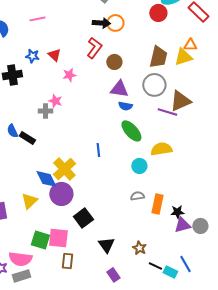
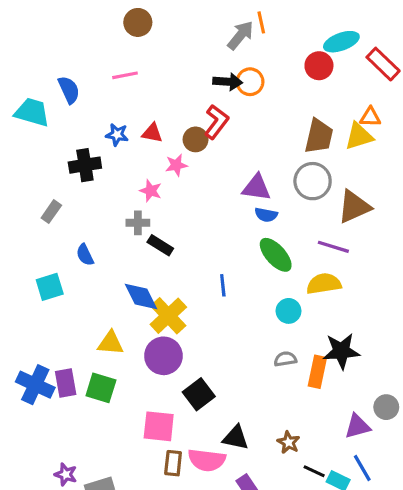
red triangle: (54, 55) -> (152, 133), turned -32
brown circle: (114, 62) -> (196, 139), moved
pink star: (55, 101) -> (151, 191), moved
purple line: (167, 112) -> (333, 247), moved
black rectangle: (27, 138) -> (160, 245), moved
blue diamond: (46, 179) -> (141, 297), moved
yellow triangle: (29, 201) -> (111, 343), moved, turned 48
black star: (177, 212) -> (341, 351), moved, size x1.6
purple triangle: (182, 225) -> (357, 426), moved
green square: (40, 240) -> (101, 388), moved
black triangle: (106, 245) -> (236, 438), turned -42
pink semicircle: (20, 259) -> (207, 460), moved

